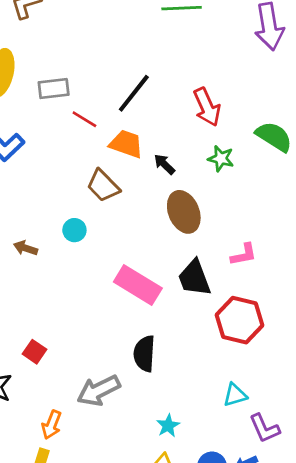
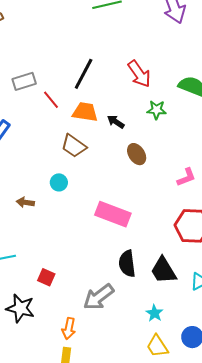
red line: (84, 119) -> (51, 100), turned 30
brown ellipse: (184, 212) -> (137, 154), size x0.7
black trapezoid: (194, 278) -> (163, 270), moved

